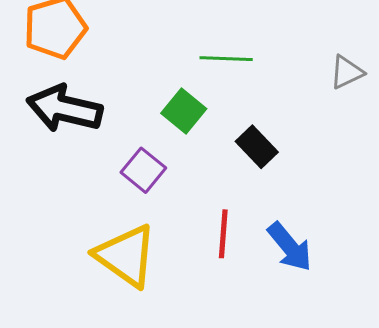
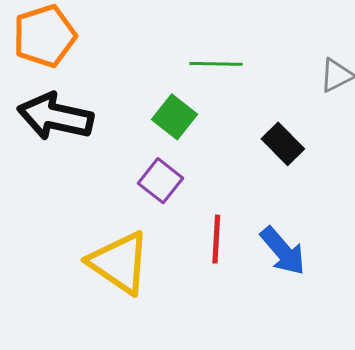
black rectangle: (257, 147) -> (283, 144), moved
purple square: (143, 170) -> (160, 181), moved

